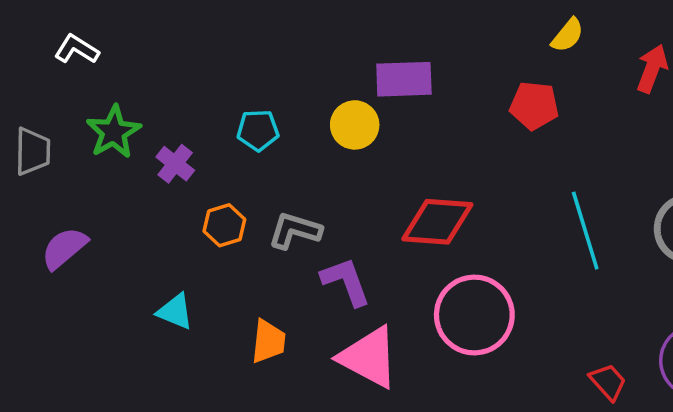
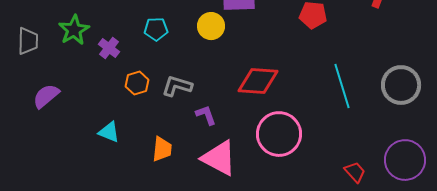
purple L-shape: (346, 282) -> (206, 115), size x0.7

